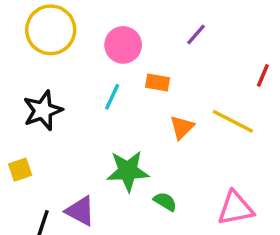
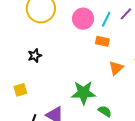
cyan line: (112, 97) -> (106, 19), moved
black star: (43, 110) -> (35, 56), size x0.6

